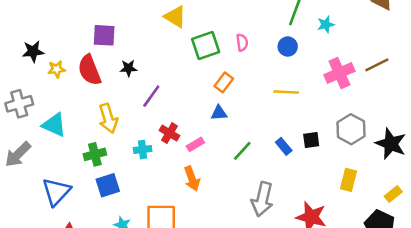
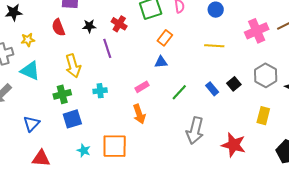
yellow star: (57, 69) -> (28, 40), moved
red semicircle: (89, 70) -> (58, 27), size x0.7
purple line: (151, 96) -> (107, 48), turned -54
red cross: (169, 133) -> (119, 24), moved
black square: (311, 140) -> (234, 84), turned -32
blue triangle: (56, 192) -> (31, 124), size x0.7

